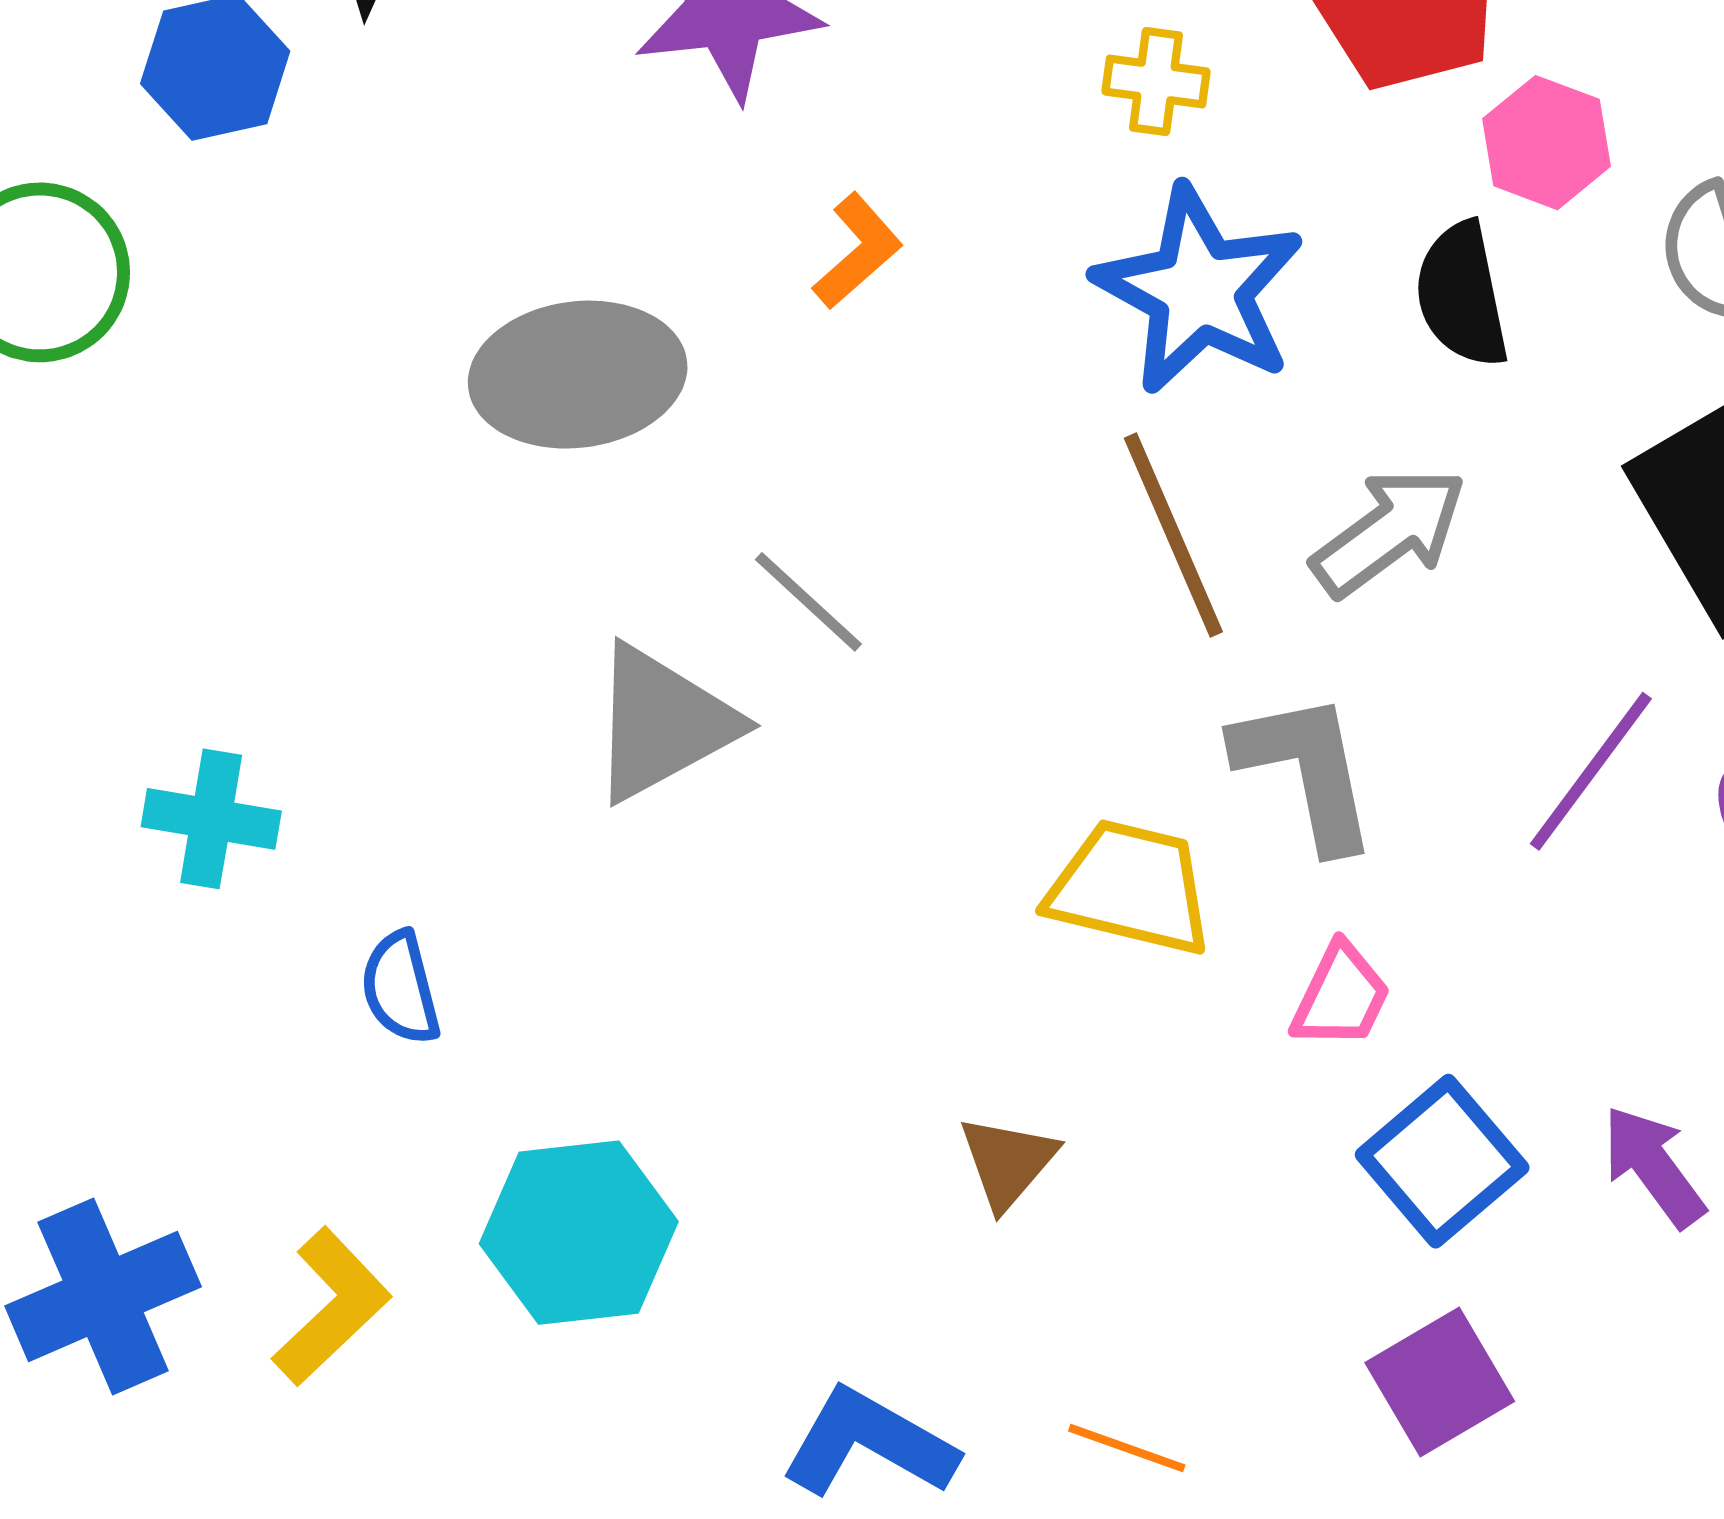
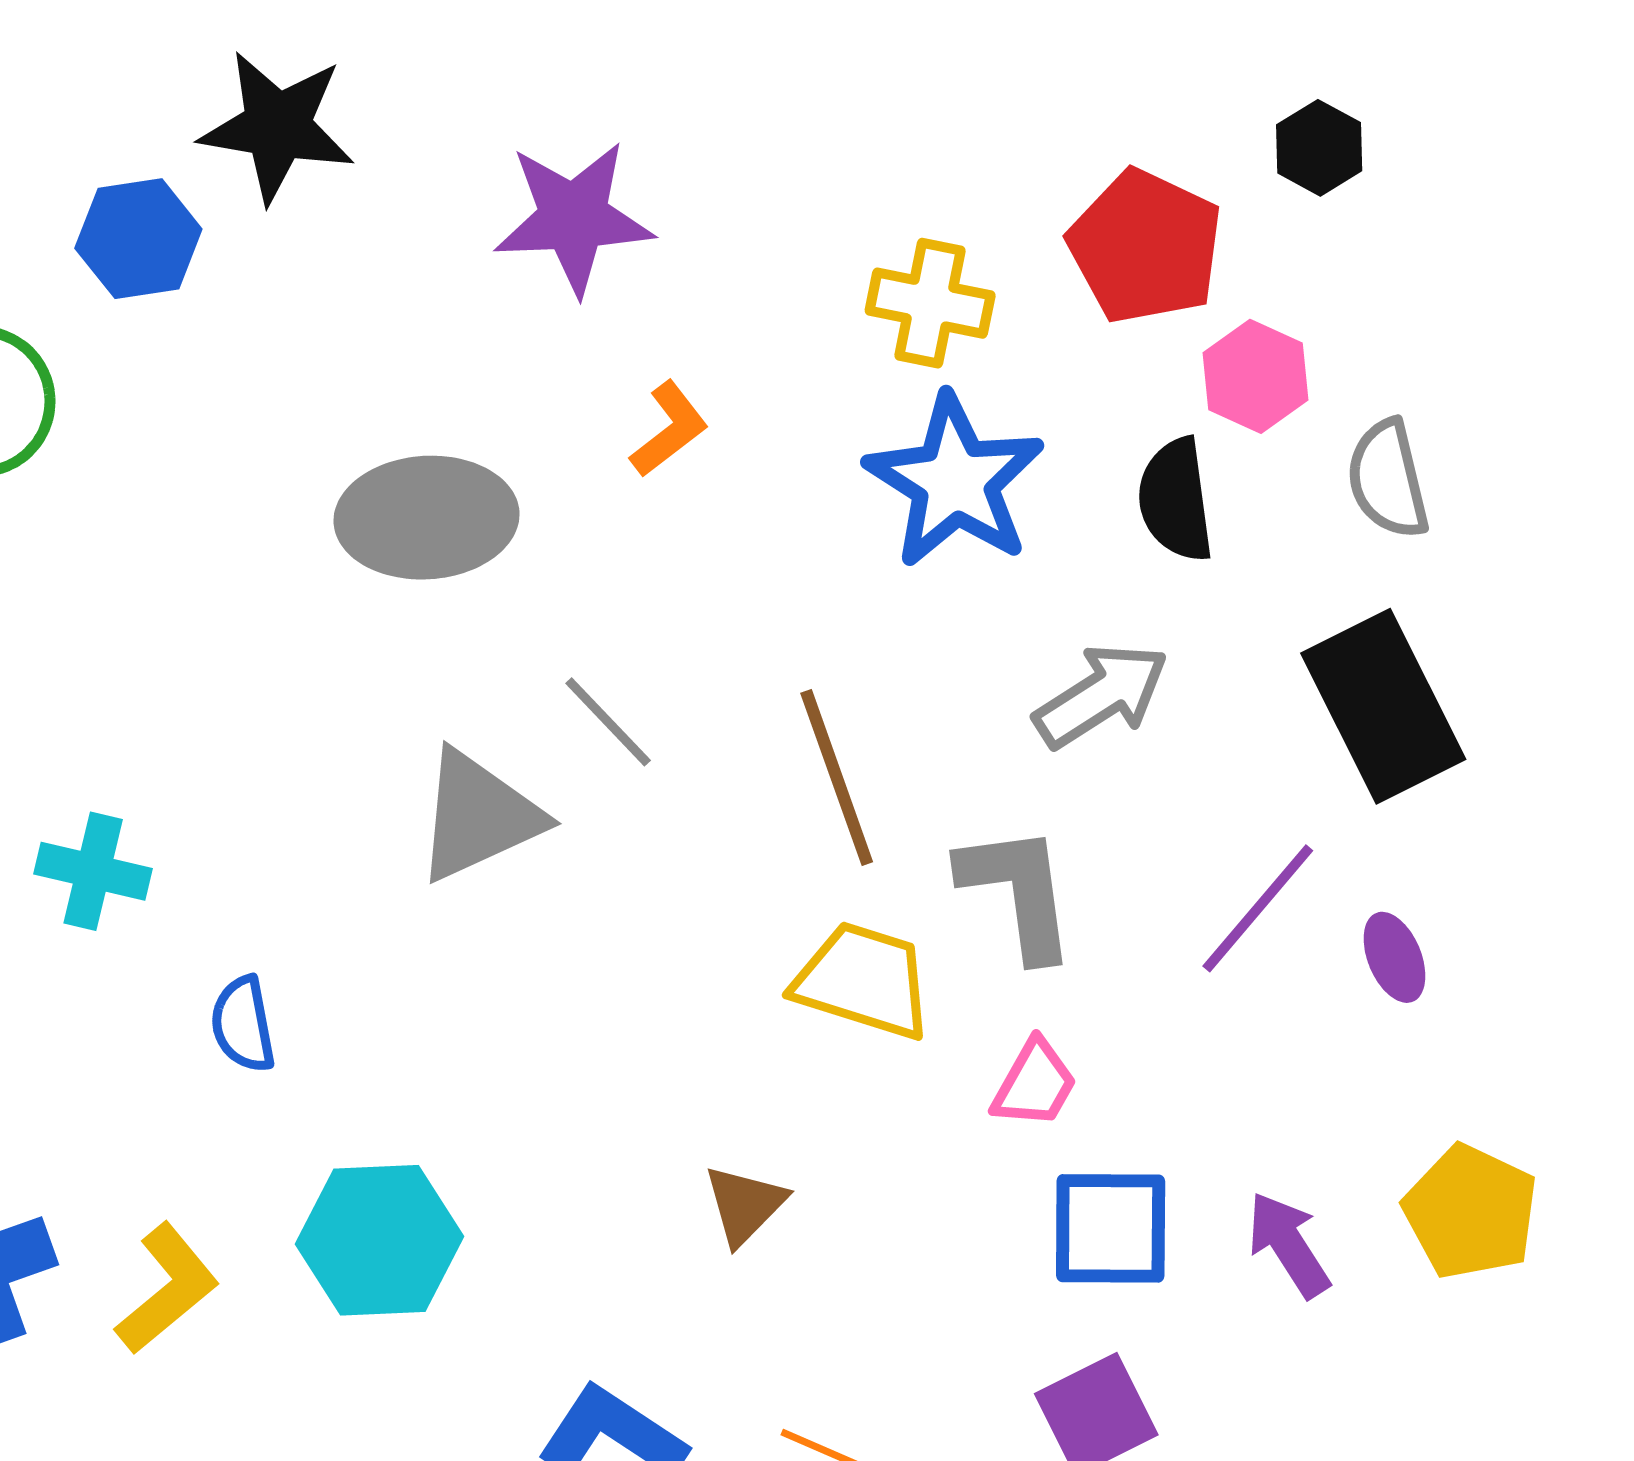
yellow cross: (1156, 82) -> (930, 303), size x1.4
brown line: (1173, 535) -> (837, 777), moved
blue square: (1442, 1161) -> (1111, 1228), turned 37

